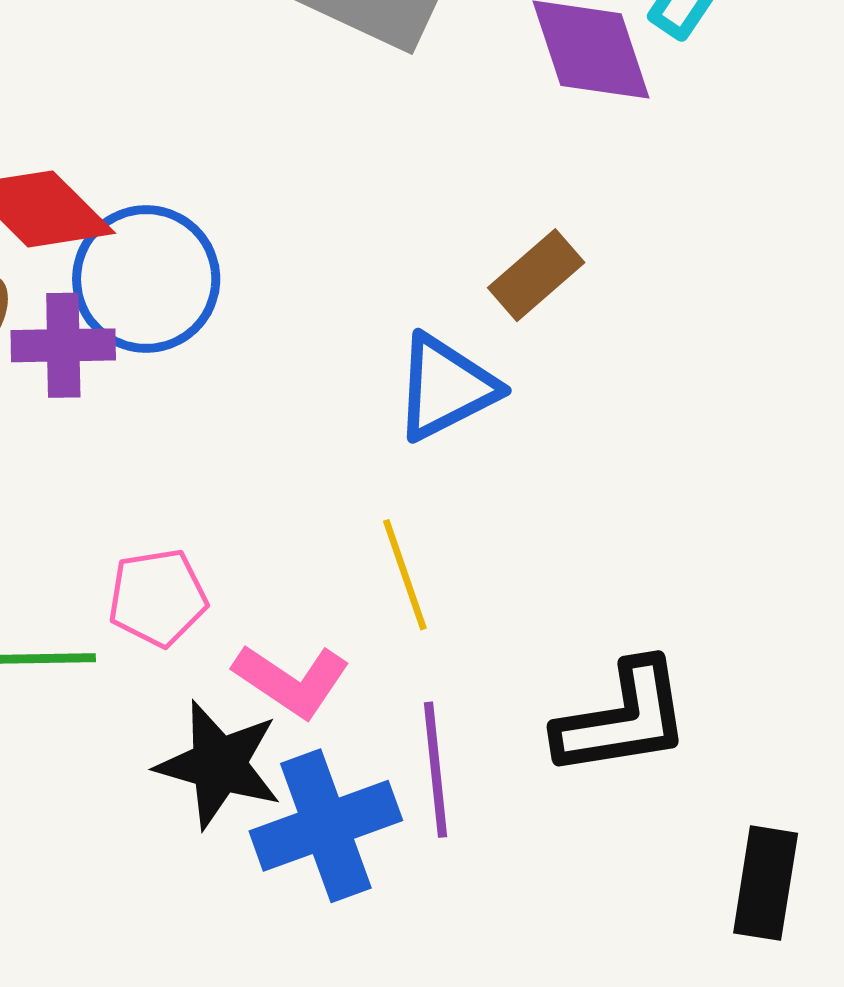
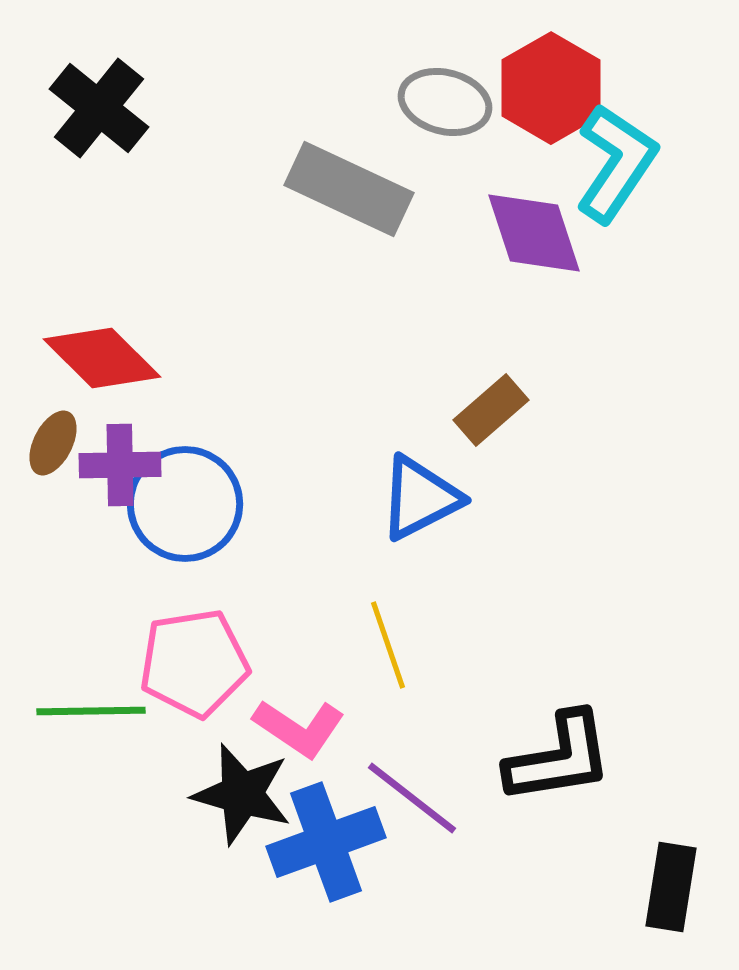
blue circle: (146, 279) -> (185, 504), moved
pink pentagon: (158, 598) -> (194, 663), size x1.4
purple line: (435, 770) -> (412, 798), turned -46

